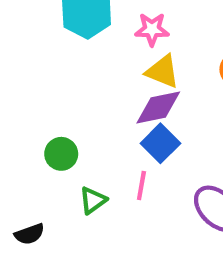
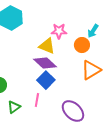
pink star: (152, 29) -> (59, 31), moved
purple diamond: (158, 107) -> (45, 63), turned 55

